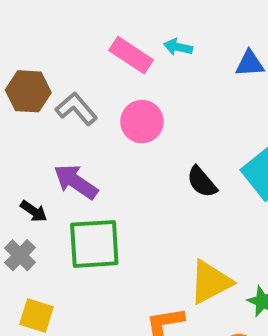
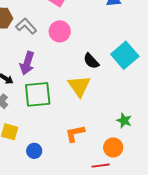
purple arrow: (76, 182) -> (27, 63), turned -105
yellow triangle: (210, 282) -> (79, 86), moved, turned -35

